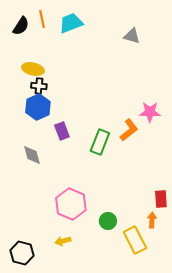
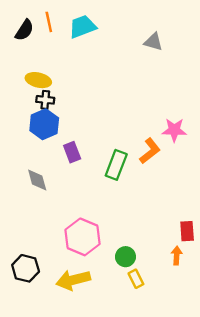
yellow rectangle: (135, 240) -> (136, 279), moved, size x0.6
yellow arrow: (63, 241) -> (73, 280), size x1.8
black hexagon: (22, 253) -> (26, 268), moved

